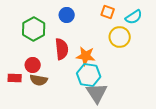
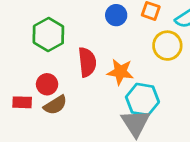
blue circle: (67, 15) -> (116, 15), moved
cyan hexagon: (89, 75) -> (142, 99), moved
brown semicircle: (39, 80) -> (55, 105), turned -42

